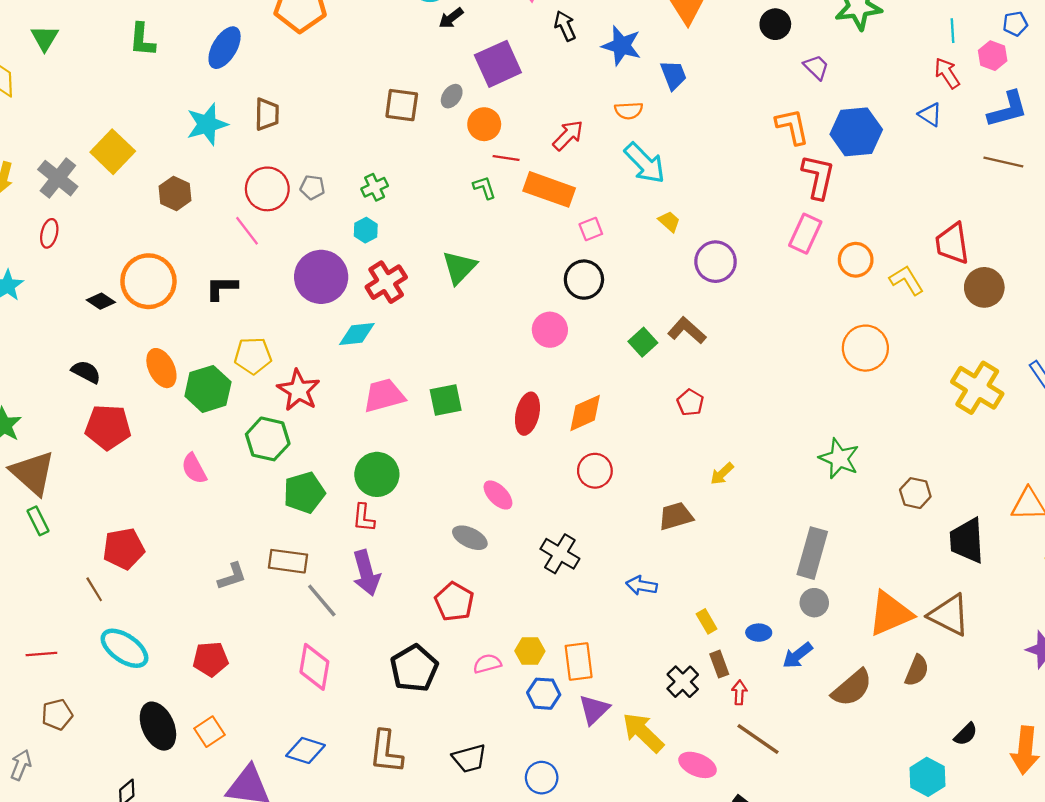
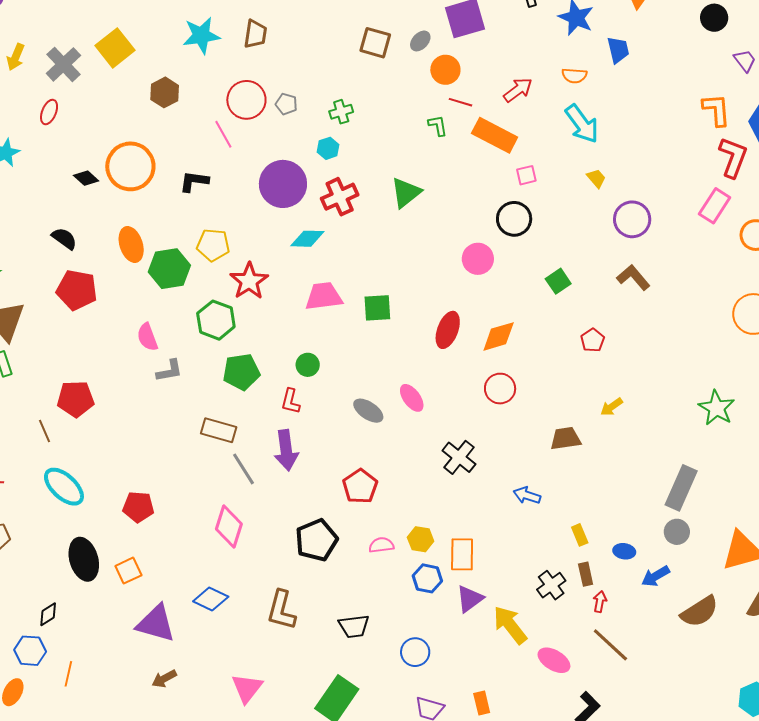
brown L-shape: (687, 330) -> (633, 277), moved
green circle: (377, 474) -> (308, 365), size x0.6
gray ellipse: (470, 538) -> (368, 411), moved
gray L-shape: (232, 576) -> (169, 371), moved

